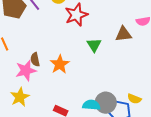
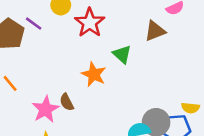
brown semicircle: (35, 59) -> (67, 102), moved
orange star: (60, 64) -> (94, 74), moved

